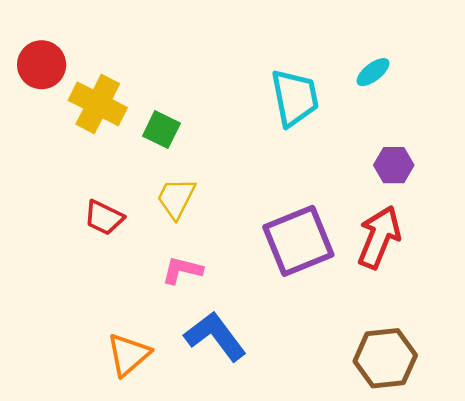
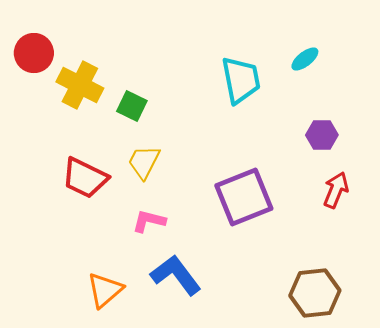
red trapezoid: (104, 218) -> (85, 178), size x1.4
red arrow: (379, 237) -> (336, 190), moved, size x0.7

